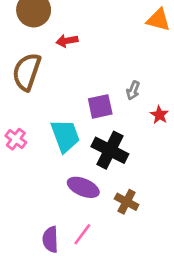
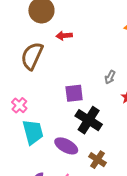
purple square: (100, 106) -> (74, 93), moved
cyan trapezoid: (65, 136) -> (33, 132), moved

